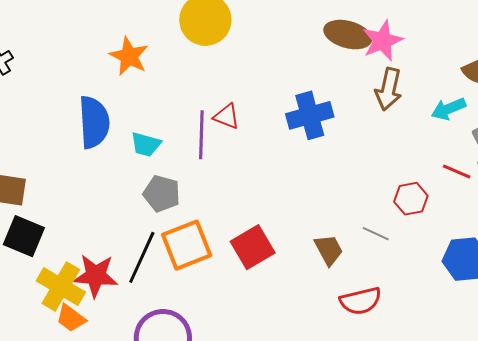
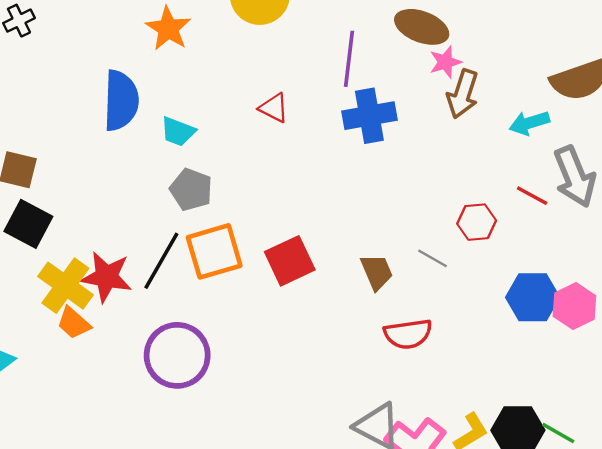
pink star: (382, 41) -> (445, 62), moved, size x0.7
purple line: (201, 135) -> (349, 59), moved

